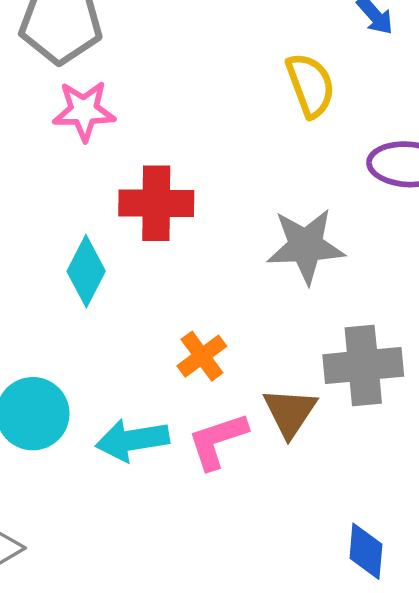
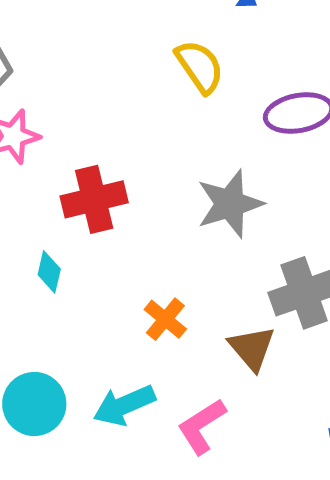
cyan diamond: (86, 271) -> (49, 272), size x0.7
pink L-shape: (217, 441) -> (202, 426), moved

